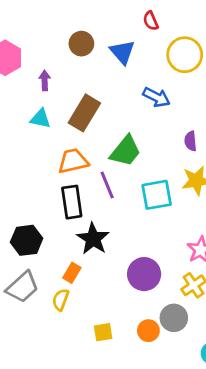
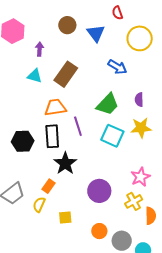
green trapezoid: (125, 151) -> (108, 104), moved
cyan square: (157, 195) -> (112, 136), turned 30
black hexagon: (27, 240) -> (23, 141), moved
gray circle: (174, 318) -> (122, 241), moved
yellow square: (103, 332) -> (65, 218), moved

